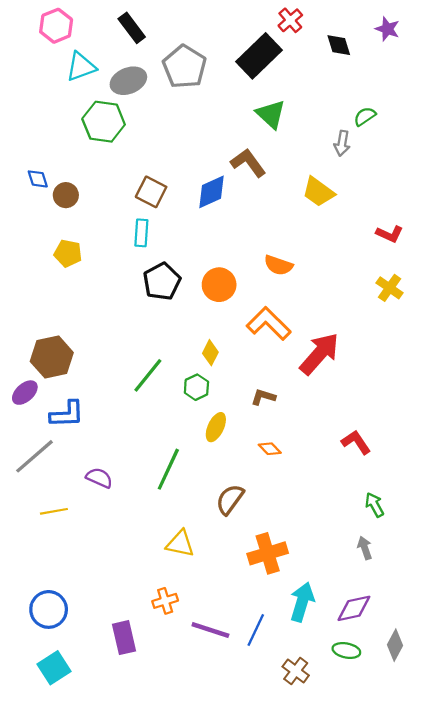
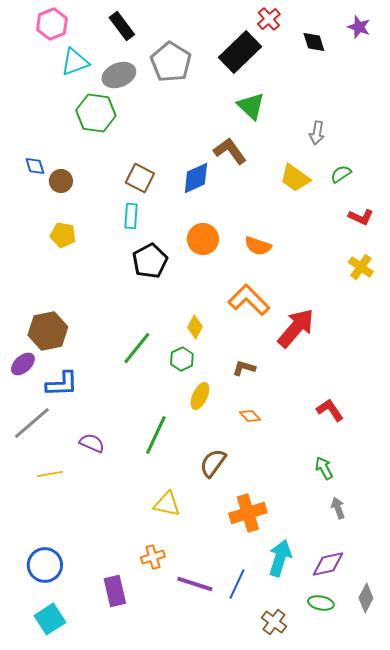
green semicircle: (365, 116) -> (341, 174), moved
orange circle: (219, 285) -> (203, 239), moved
green arrow: (374, 505) -> (324, 468), moved

